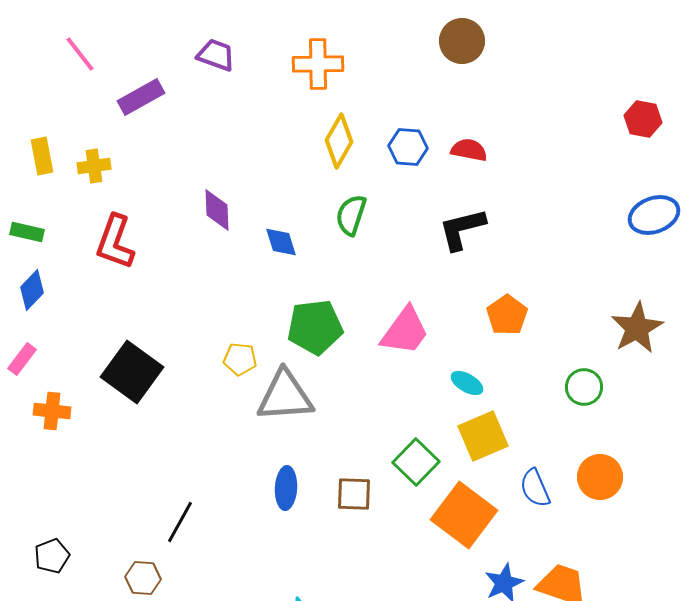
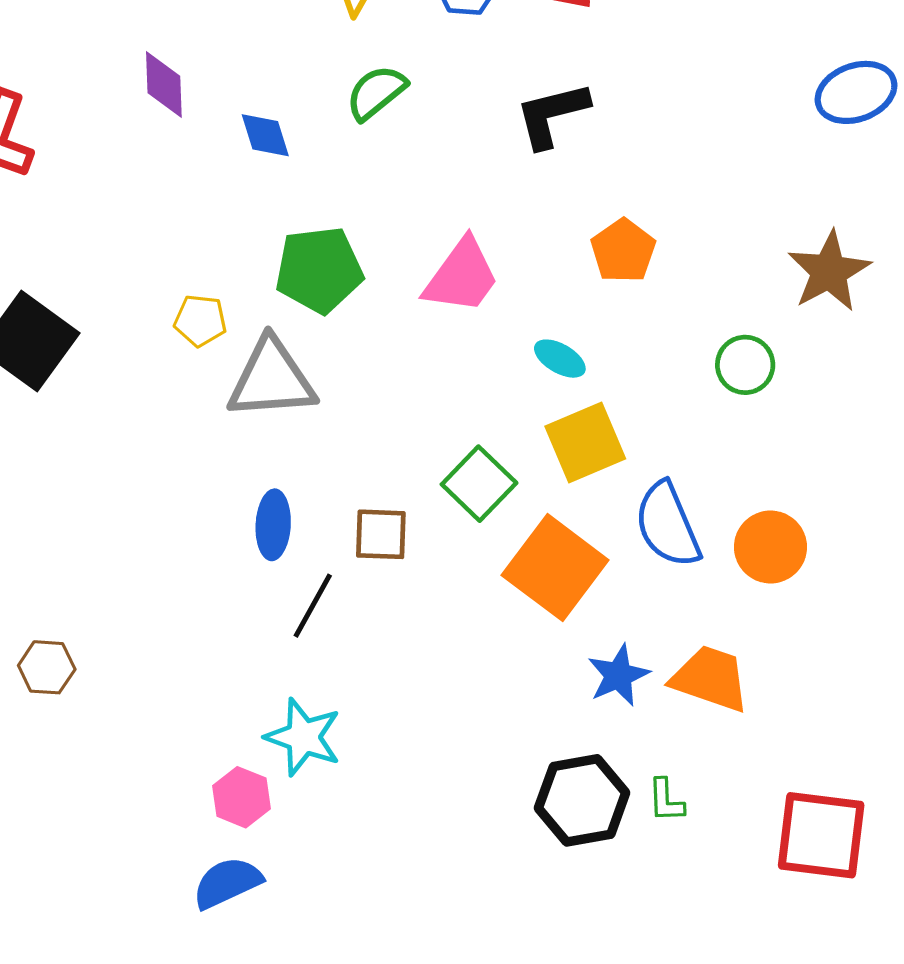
green semicircle: (351, 215) -> (376, 92), turned 33
orange circle: (600, 477) -> (770, 547), moved
blue semicircle: (535, 488) -> (668, 525), size x1.4
black line: (180, 522) -> (313, 606), moved

